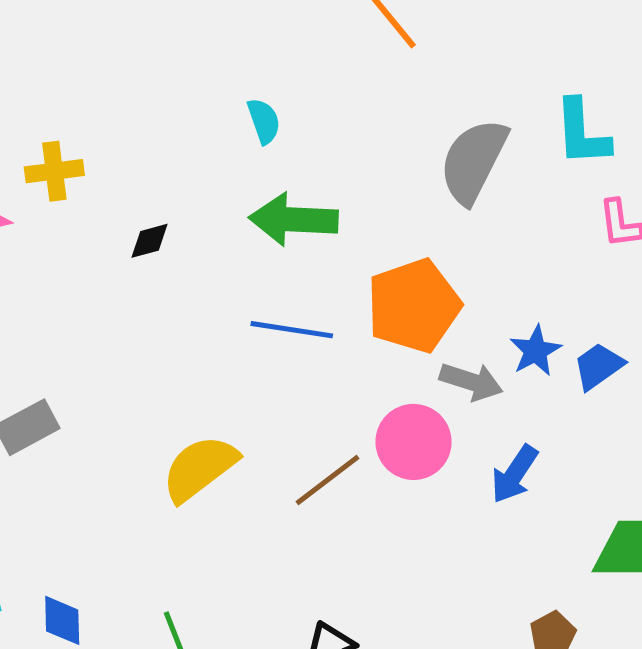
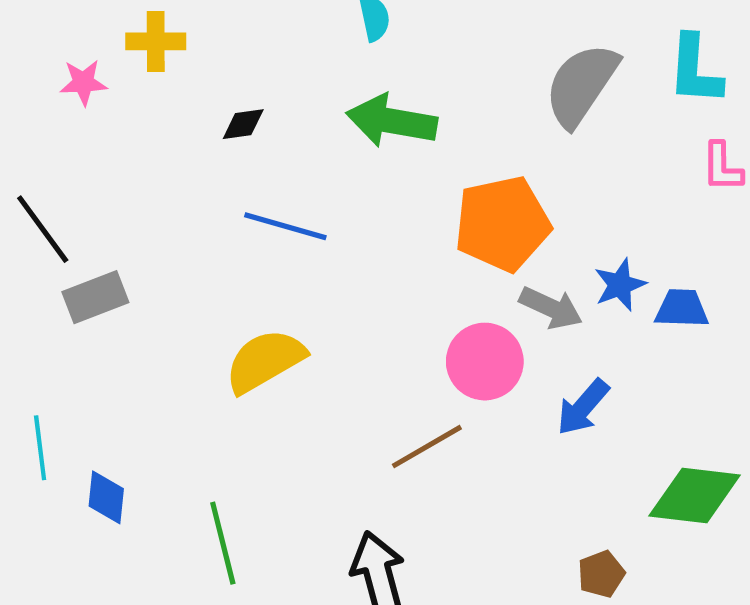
blue line: (292, 330) -> (285, 226), moved
blue trapezoid: (598, 366) -> (682, 308), turned 30
brown line: (328, 480) -> (427, 447), moved

